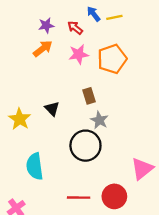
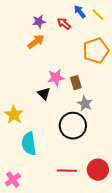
yellow line: (114, 17) -> (98, 15), turned 56
pink star: (79, 54) -> (56, 78), moved
yellow star: (20, 119) -> (14, 115), moved

